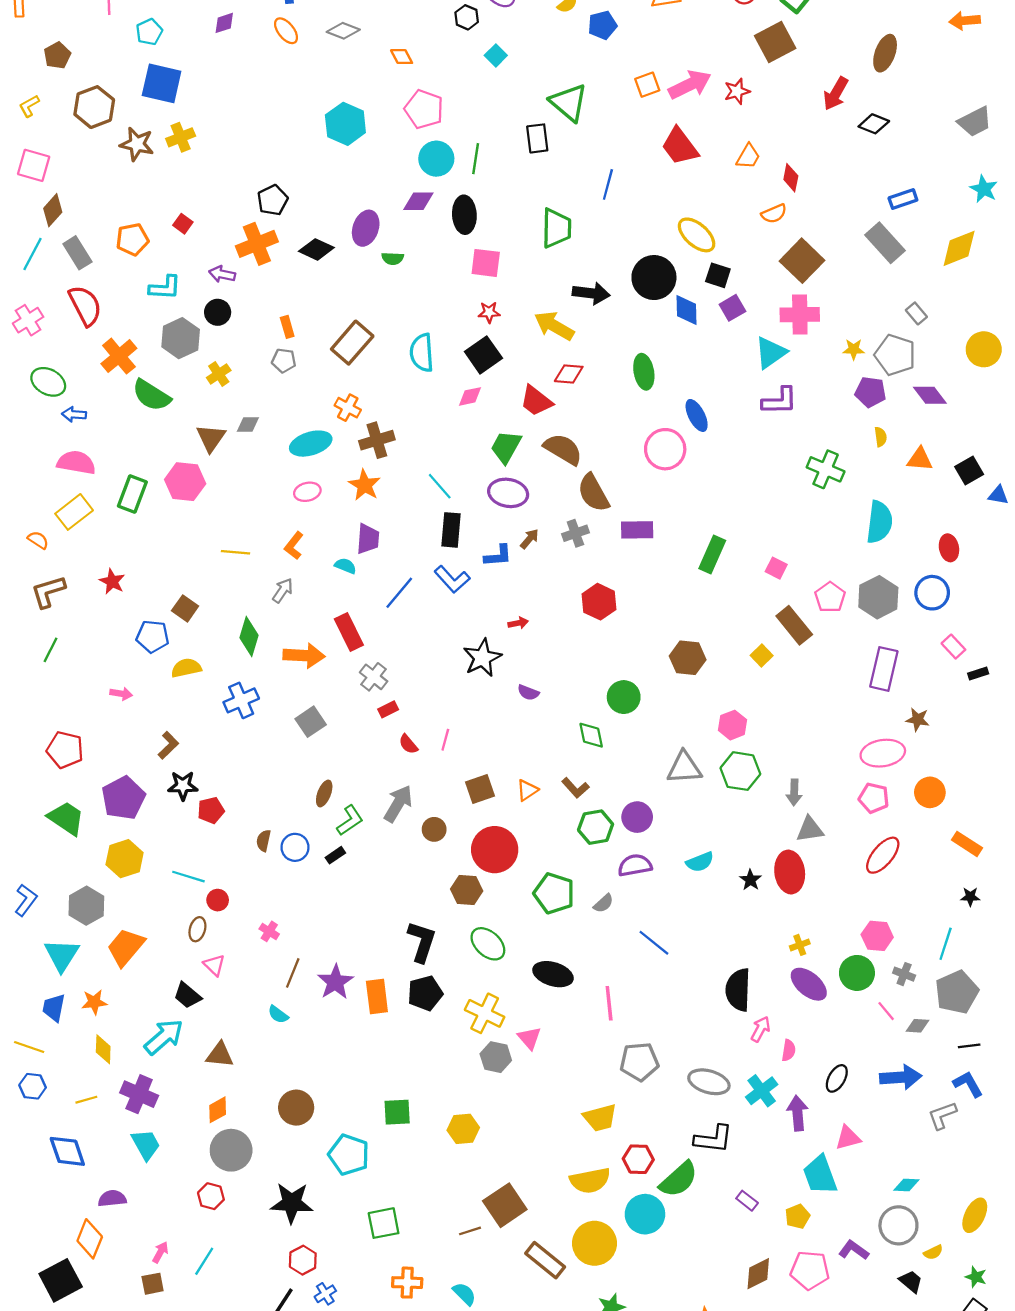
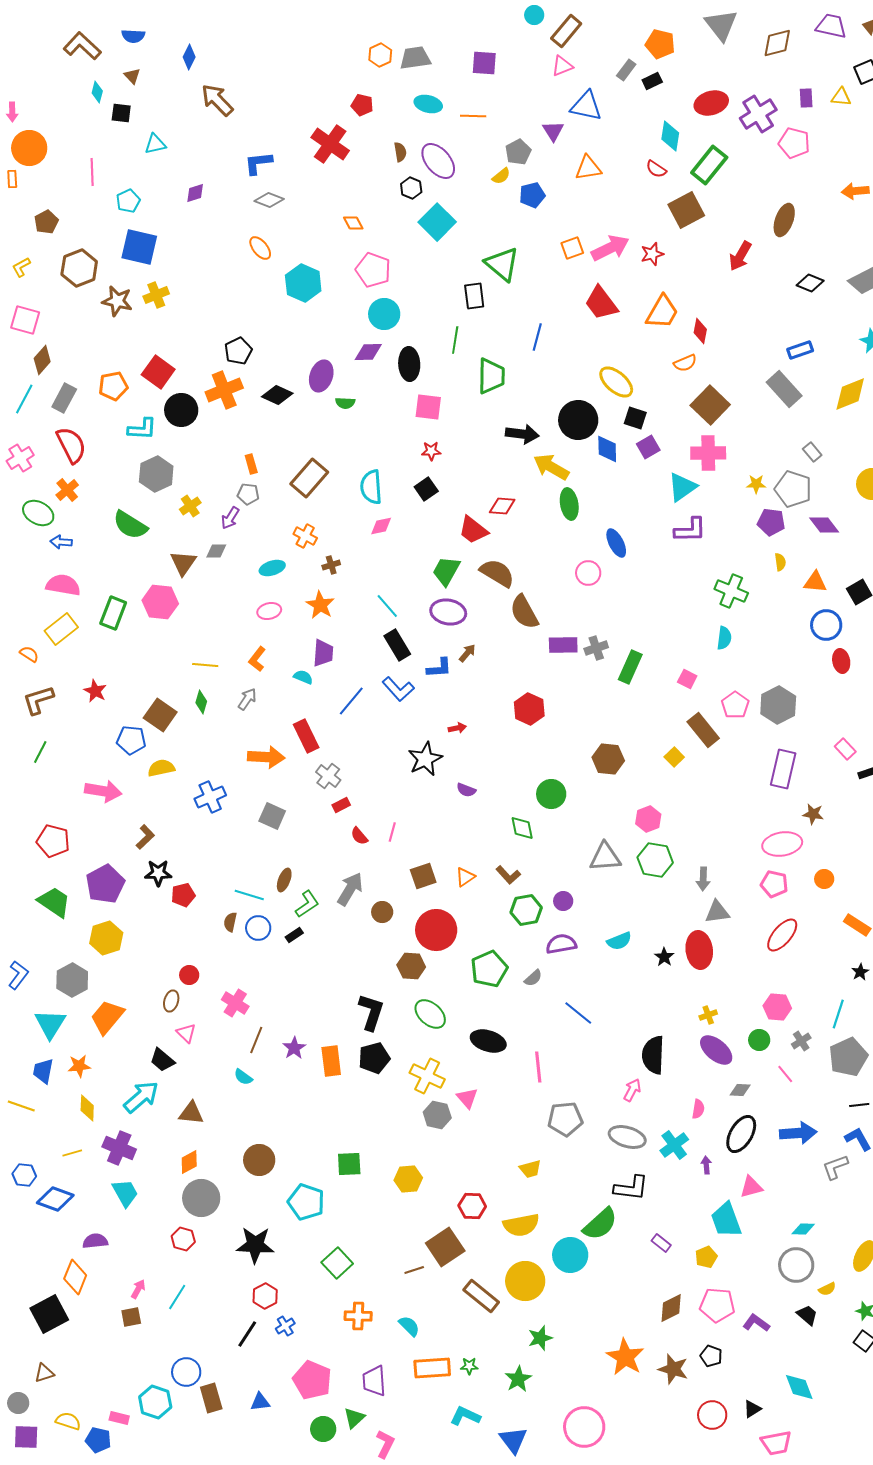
orange ellipse: (286, 31) -> (260, 248), moved
gray diamond: (343, 31) -> (269, 200), moved
cyan square: (496, 55) -> (437, 222), size x1.8
black diamond: (874, 124) -> (810, 283), moved
orange trapezoid: (748, 156) -> (662, 312), size x1.5
green line: (476, 159) -> (455, 340), moved
red square: (183, 224) -> (158, 372), size x1.8
gray rectangle: (77, 253) -> (64, 398), turned 60
purple arrow: (222, 274) -> (230, 518), moved, turned -70
black circle: (218, 312) -> (181, 410), moved, size x1.4
yellow arrow: (554, 326) -> (551, 467), moved
black square: (483, 355) -> (426, 489), size x0.7
orange cross: (119, 356) -> (67, 490), moved, size x0.7
pink diamond: (470, 396) -> (381, 526), moved
brown cross: (377, 440) -> (331, 565), size x0.6
cyan ellipse: (311, 444) -> (272, 568), size x0.7
pink circle: (665, 449) -> (588, 573), size x0.7
cyan semicircle: (879, 522) -> (724, 638), moved, size x0.6
black rectangle: (451, 530) -> (397, 645), turned -36
gray cross: (575, 533) -> (596, 648), moved
blue circle: (932, 593) -> (826, 625), moved
brown square: (185, 608) -> (160, 715), size x1.4
green diamond: (249, 636) -> (201, 702), moved, size x0.7
pink arrow: (121, 694) -> (103, 791), size x1.8
gray square: (311, 722) -> (272, 816), turned -32
orange circle: (930, 792) -> (824, 879), size x0.7
purple circle: (637, 817) -> (563, 901), size x0.7
cyan line: (188, 877) -> (249, 895), moved
green pentagon: (554, 893) -> (489, 969), turned 30
black star: (970, 897) -> (860, 972), turned -30
pink cross: (269, 931) -> (235, 1003), size x1.5
green circle: (857, 973) -> (759, 1040), size x0.7
gray cross: (904, 974) -> (801, 1041), turned 36
purple star: (335, 982) -> (294, 1048), size x0.7
gray diamond: (918, 1026) -> (740, 1090), moved
pink arrow: (761, 1029) -> (632, 1090), moved
black ellipse: (837, 1078) -> (741, 1134), size x1.5
blue hexagon: (33, 1086) -> (24, 1175), moved
purple arrow: (798, 1113) -> (706, 1165), size x0.6
yellow trapezoid: (600, 1118) -> (530, 1169), size x0.7
blue diamond: (67, 1151) -> (55, 1199), turned -51
red hexagon: (638, 1159) -> (472, 1206), moved
green square: (384, 1223) -> (337, 1263), turned -32
purple L-shape: (854, 1250) -> (756, 1323), moved

